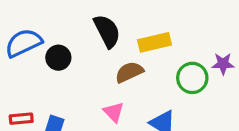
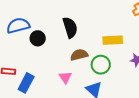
yellow rectangle: (154, 42) -> (113, 40), moved
green circle: (192, 78) -> (101, 65), moved

